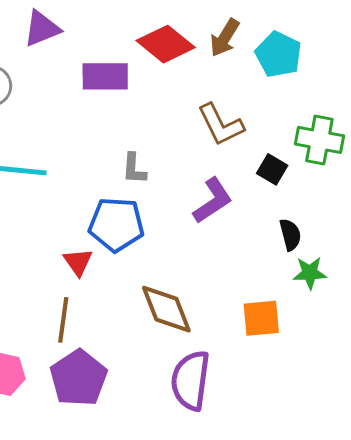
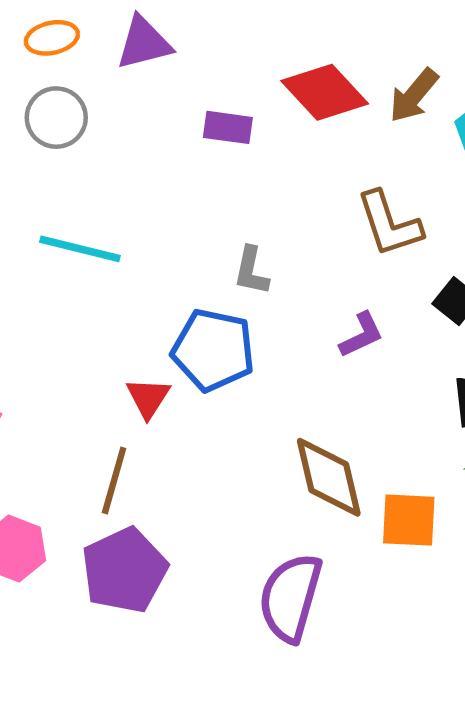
purple rectangle: (105, 76) -> (228, 127), size x0.7
purple L-shape: (213, 201) -> (361, 335), size x0.7
brown diamond: (166, 309) -> (329, 477), moved

